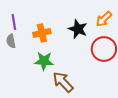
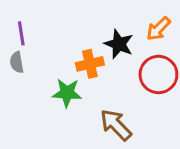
orange cross: (42, 33) -> (90, 64), moved
brown arrow: (63, 82) -> (116, 125), moved

